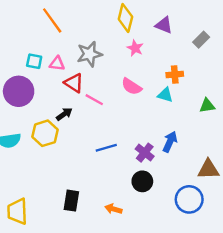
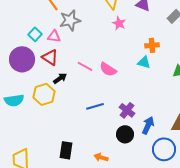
gray star: (89, 54) -> (70, 20), moved
cyan square: (34, 61) -> (35, 34), turned 32
red triangle: (74, 83) -> (50, 57), moved
pink semicircle: (131, 86) -> (108, 69), moved
blue arrow: (170, 142) -> (148, 125), moved

